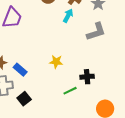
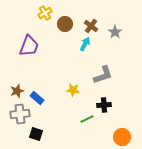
gray L-shape: (96, 32) -> (103, 75), moved
black square: (24, 99) -> (36, 134), moved, turned -32

